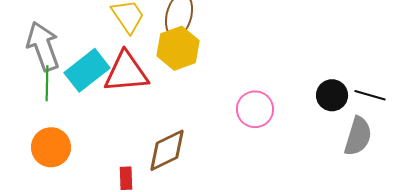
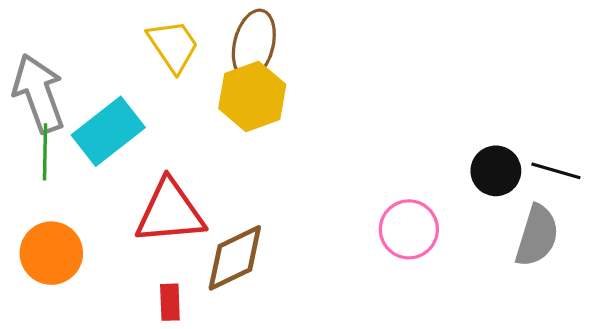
red triangle: (126, 72) -> (170, 212), moved
pink circle: (255, 109) -> (409, 229), moved

